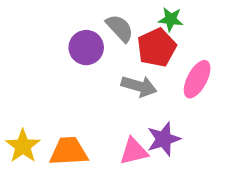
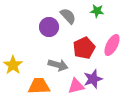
red pentagon: (157, 48) -> (84, 48), moved
gray arrow: (139, 86) -> (58, 65), moved
yellow star: (23, 146) -> (13, 65), moved

